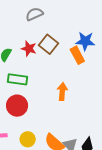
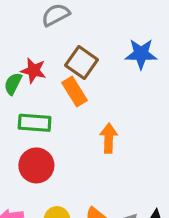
red star: (29, 49) -> (34, 70), moved
orange rectangle: (77, 55) -> (75, 91), moved

